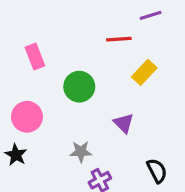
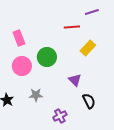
pink circle: (27, 117) -> (22, 66), moved
gray star: (81, 152) -> (36, 95), moved
black semicircle: (157, 171) -> (89, 101), moved

